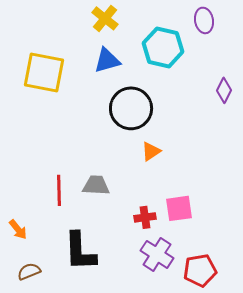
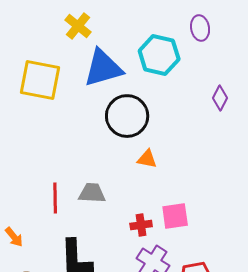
yellow cross: (105, 18) -> (78, 26), moved
blue triangle: (107, 60) -> (103, 68), size x1.5
orange triangle: (151, 151) -> (147, 159), turned 45

